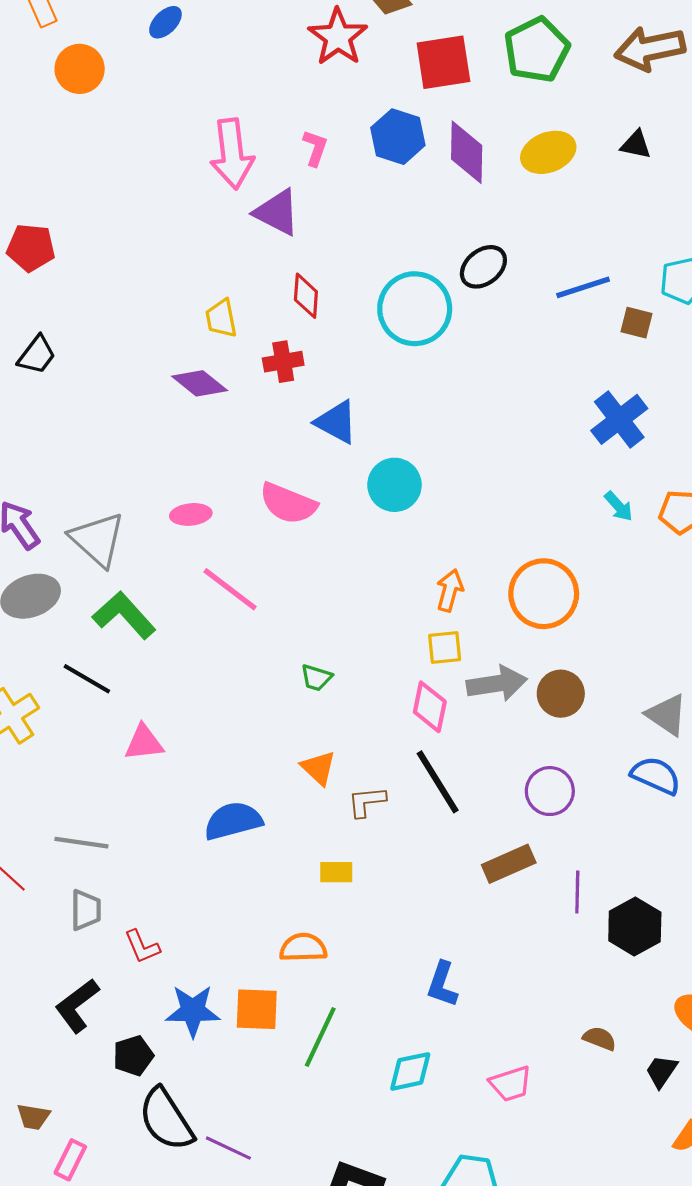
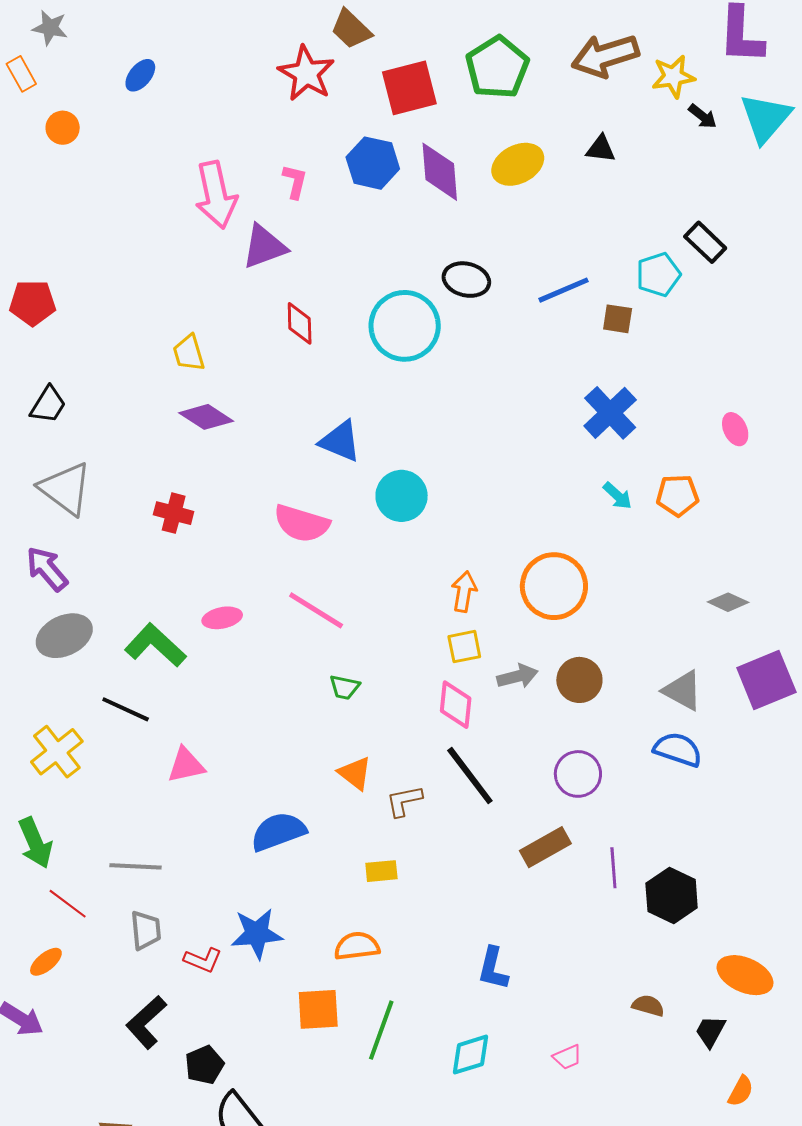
orange circle: (80, 69) -> (63, 128), size x0.7
purple triangle: (277, 212) -> (264, 247), turned -42
black ellipse: (483, 267) -> (466, 280), turned 57
yellow trapezoid: (221, 318) -> (189, 353), moved
red cross: (283, 362) -> (174, 513), moved, turned 30
pink ellipse: (191, 514) -> (222, 618), moved
gray triangle: (97, 539) -> (65, 489), moved
pink line: (230, 589) -> (316, 610), moved
gray arrow: (497, 684) -> (517, 676), size x0.7
red L-shape: (142, 947) -> (203, 960), turned -39
blue star: (193, 1011) -> (257, 934), moved
pink trapezoid: (511, 1084) -> (567, 1057), size x0.7

